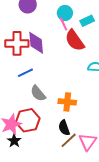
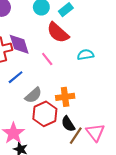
pink line: (64, 24) -> (47, 59), moved
gray semicircle: (38, 93) -> (33, 95), turned -78
red hexagon: (28, 120) -> (45, 114), moved

